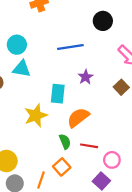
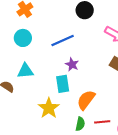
cyan circle: (17, 45) -> (23, 38), moved
purple star: (86, 77) -> (72, 64), moved
green semicircle: (65, 142) -> (80, 124), turned 48

